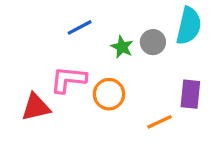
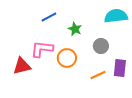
cyan semicircle: (189, 26) -> (116, 16), turned -110
gray circle: (153, 42) -> (101, 46), moved
purple rectangle: (190, 94) -> (120, 68), moved

